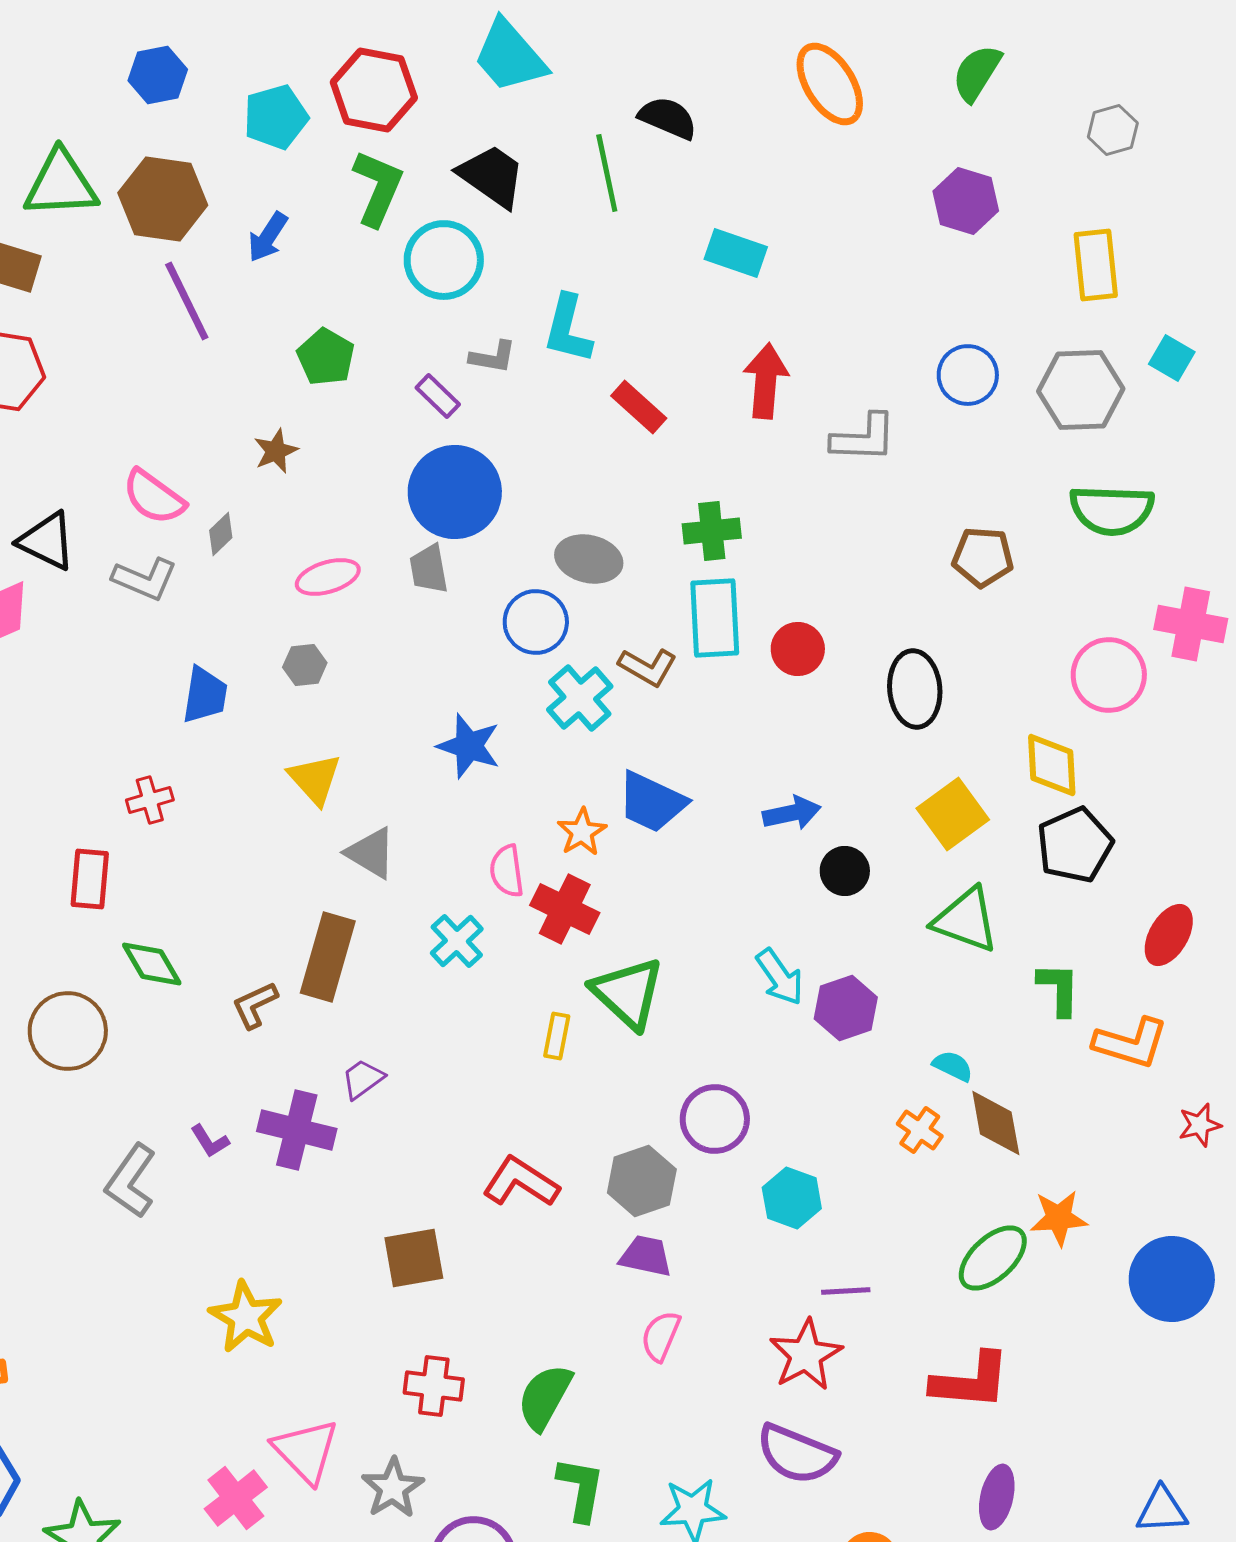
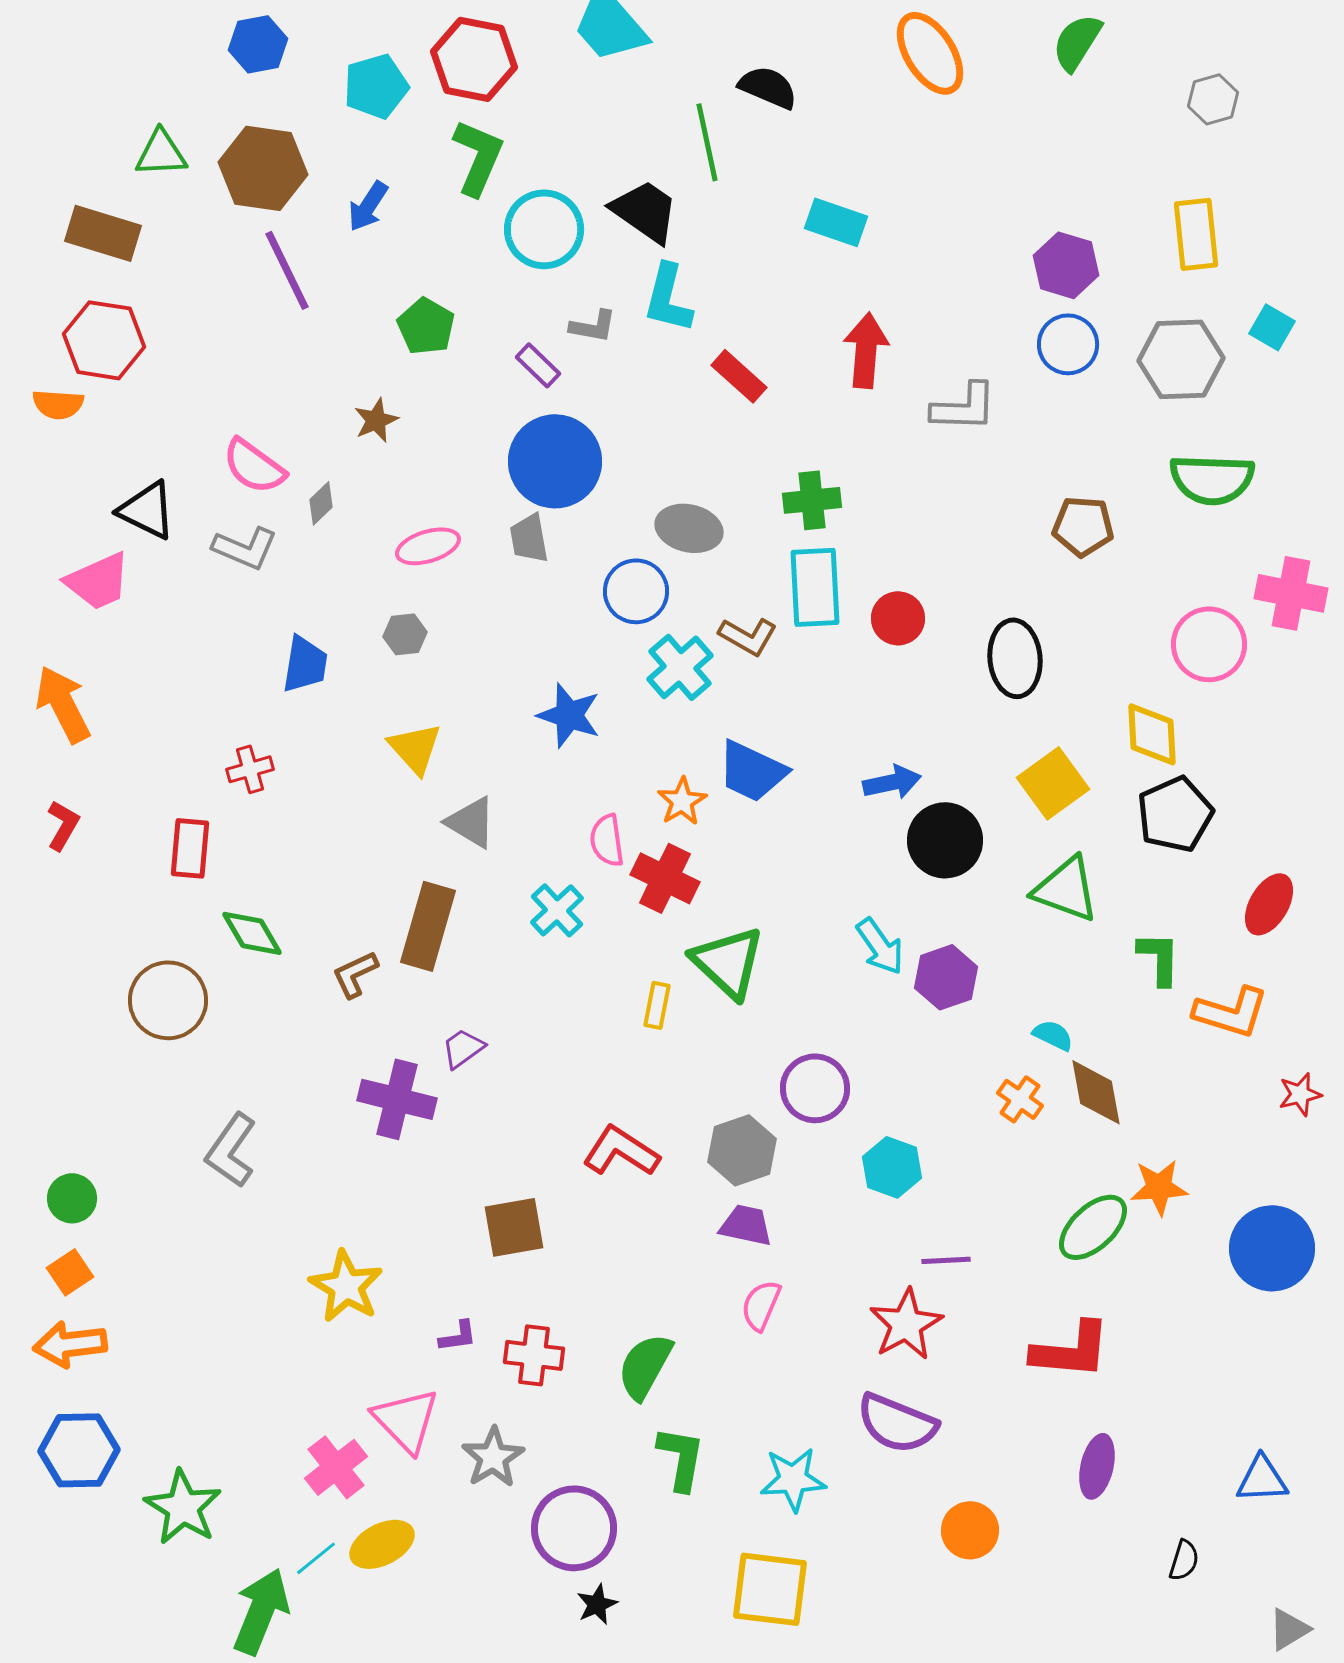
black trapezoid: (492, 176) -> (645, 211), moved
green triangle: (61, 184) -> (161, 153), size x0.7
purple hexagon: (966, 201) -> (1066, 265), moved
black circle: (845, 871) -> (945, 840), size x1.5
purple L-shape: (210, 1141) -> (458, 1336), moved, turned -66

